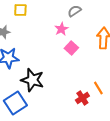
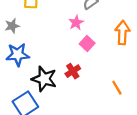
red cross: (82, 98) -> (73, 71), moved

